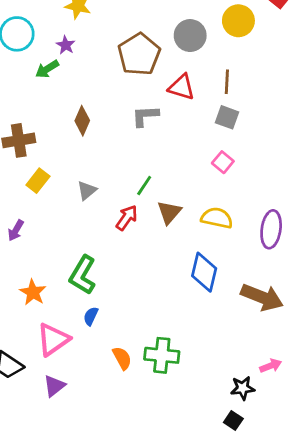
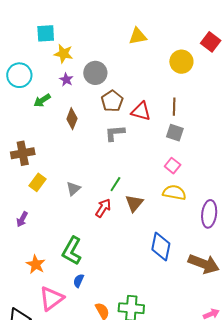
gray circle: (190, 36) -> (95, 73), moved
purple star: (66, 45) -> (66, 80), moved
brown pentagon: (139, 54) -> (112, 101), moved, size x0.7
brown diamond: (82, 121) -> (72, 119), moved
yellow semicircle: (217, 218) -> (174, 193), moved

